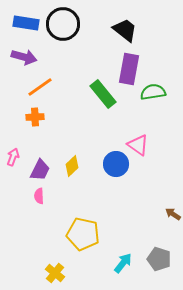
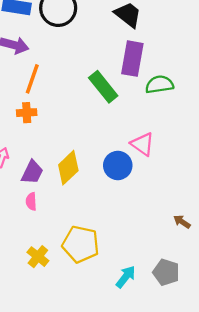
orange line: (40, 87) -> (32, 79), turned -36
yellow diamond: (72, 166) -> (68, 168), size x1.4
yellow cross: (55, 273) -> (38, 257), moved

